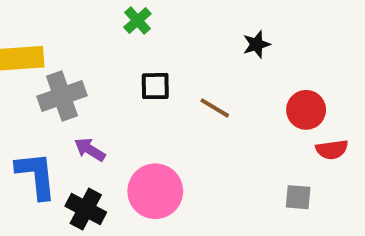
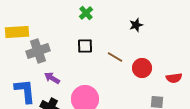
green cross: (137, 21) -> (86, 13), moved
red circle: (306, 110) -> (142, 68), moved

